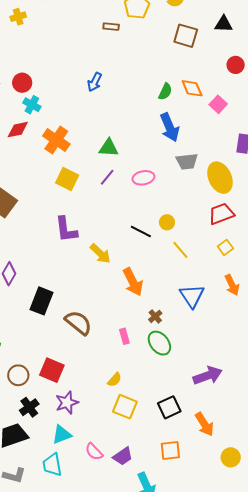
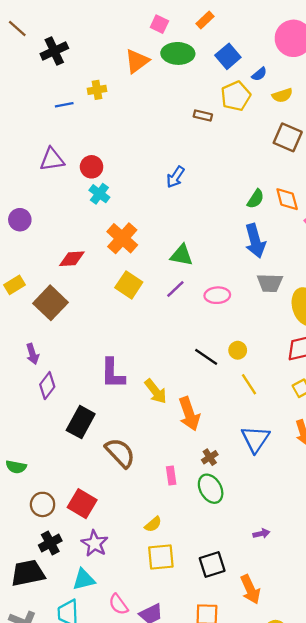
red diamond: (18, 130) -> (72, 259), moved
purple L-shape: (66, 229) -> (113, 373), moved
yellow arrow: (100, 254) -> (156, 391), moved
purple arrow: (208, 376) -> (261, 534), size x0.5
purple star: (67, 403) -> (95, 543), turned -30
yellow square: (125, 407) -> (161, 557), turned -35

